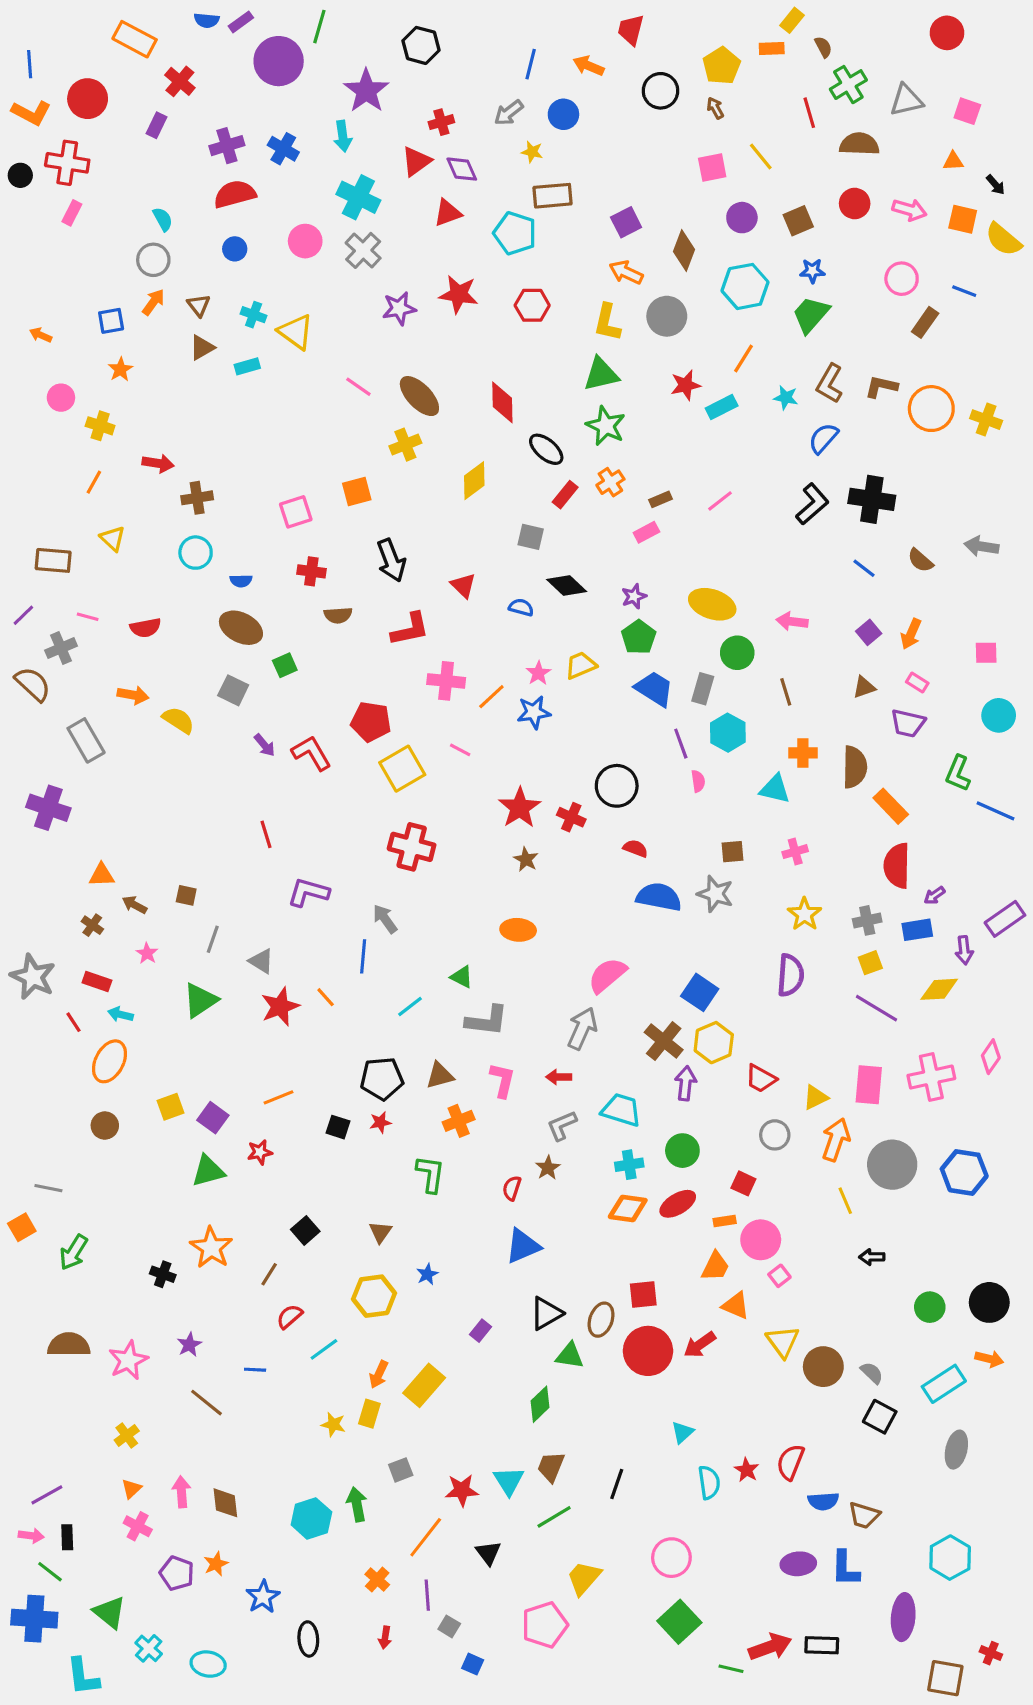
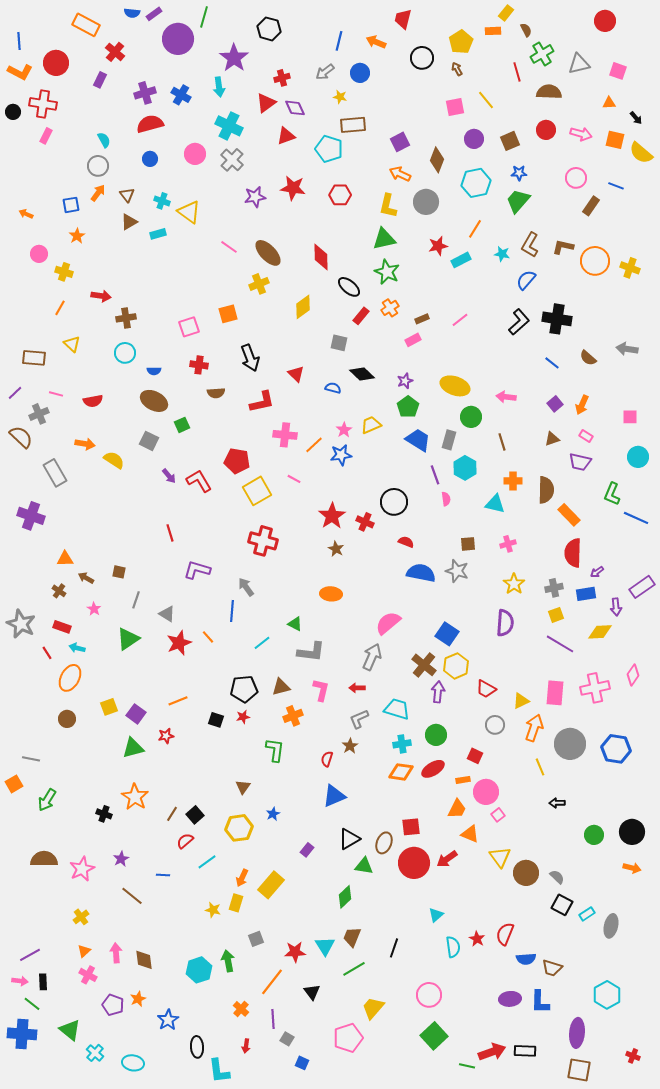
black square: (305, 1230) -> (195, 815), moved
cyan rectangle: (944, 1384) -> (587, 914), moved, size x0.6
cyan L-shape: (83, 1677) -> (219, 1071), moved
brown square: (945, 1678) -> (579, 1070), moved

